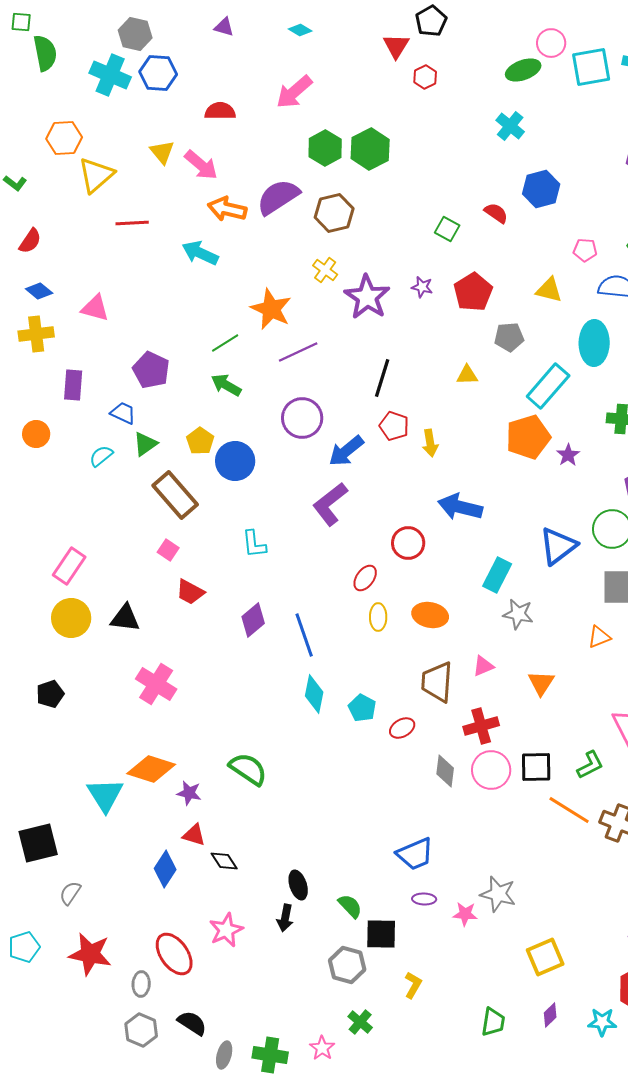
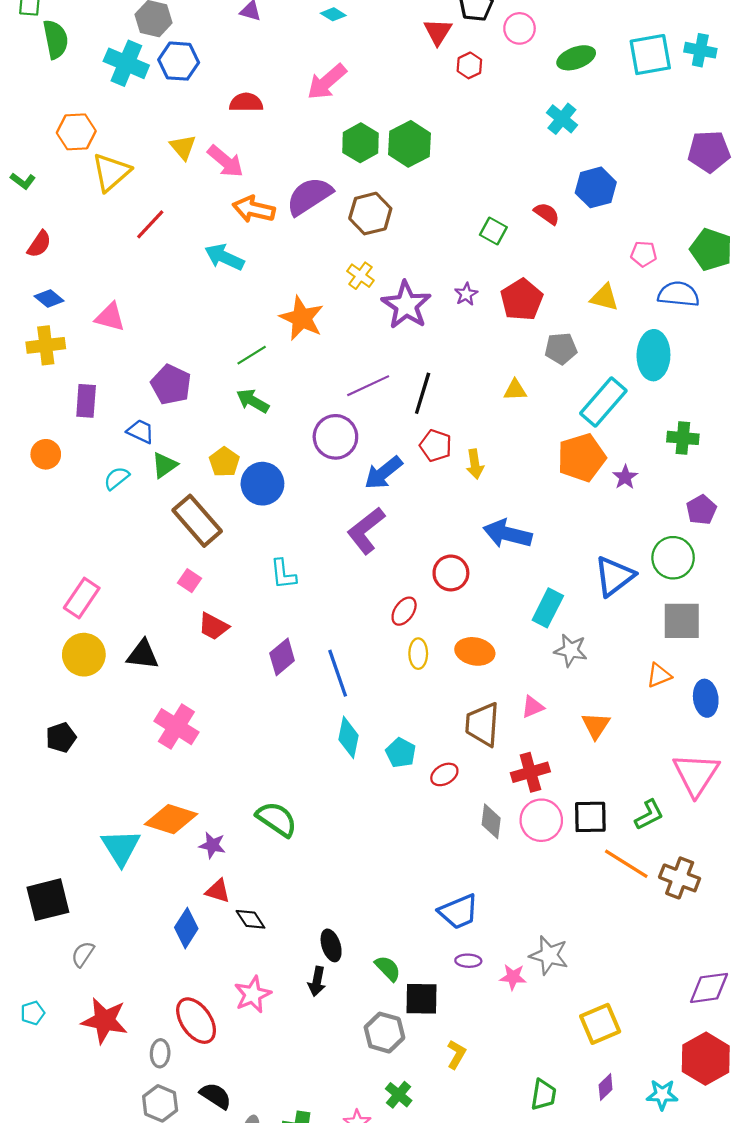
pink circle: (551, 43) -> (520, 28), moved
red line: (132, 223) -> (150, 224), turned -44
purple star: (422, 287) -> (466, 294), turned 30
purple line: (298, 352) -> (368, 386), moved
cyan pentagon: (24, 947) -> (33, 1013), size x0.7

